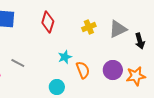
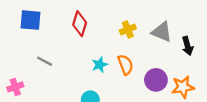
gray triangle: (118, 29) -> (162, 32), turned 48
gray line: (18, 63) -> (45, 61), moved
orange semicircle: (83, 70) -> (125, 65), moved

